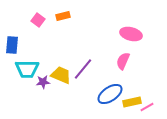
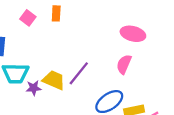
orange rectangle: (63, 16) -> (56, 13), turned -72

